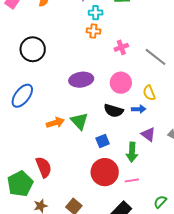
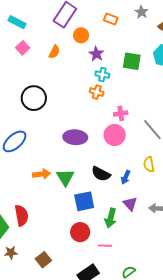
pink circle: (121, 83) -> (115, 135), moved
yellow semicircle: (149, 93) -> (149, 164), moved
blue arrow: (139, 109) -> (126, 177), turned 104
blue square: (103, 141) -> (84, 201), size x1.5
red circle: (105, 172) -> (80, 232), size x0.7

